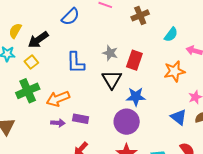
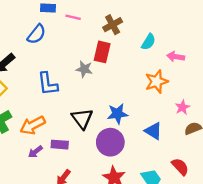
red rectangle: (134, 60) -> (102, 52), moved
black triangle: (112, 79) -> (82, 119), moved
blue triangle: (179, 117) -> (153, 131), moved
purple arrow: (58, 123) -> (35, 152), turned 144

